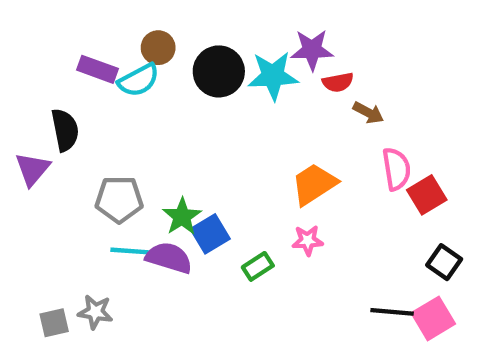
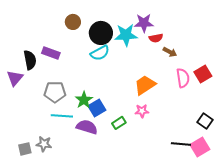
purple rectangle: (97, 69) -> (51, 53), moved
cyan semicircle: (139, 80) -> (100, 53), moved
red square: (427, 195) -> (203, 74), moved
purple semicircle: (169, 258) -> (87, 127), moved

